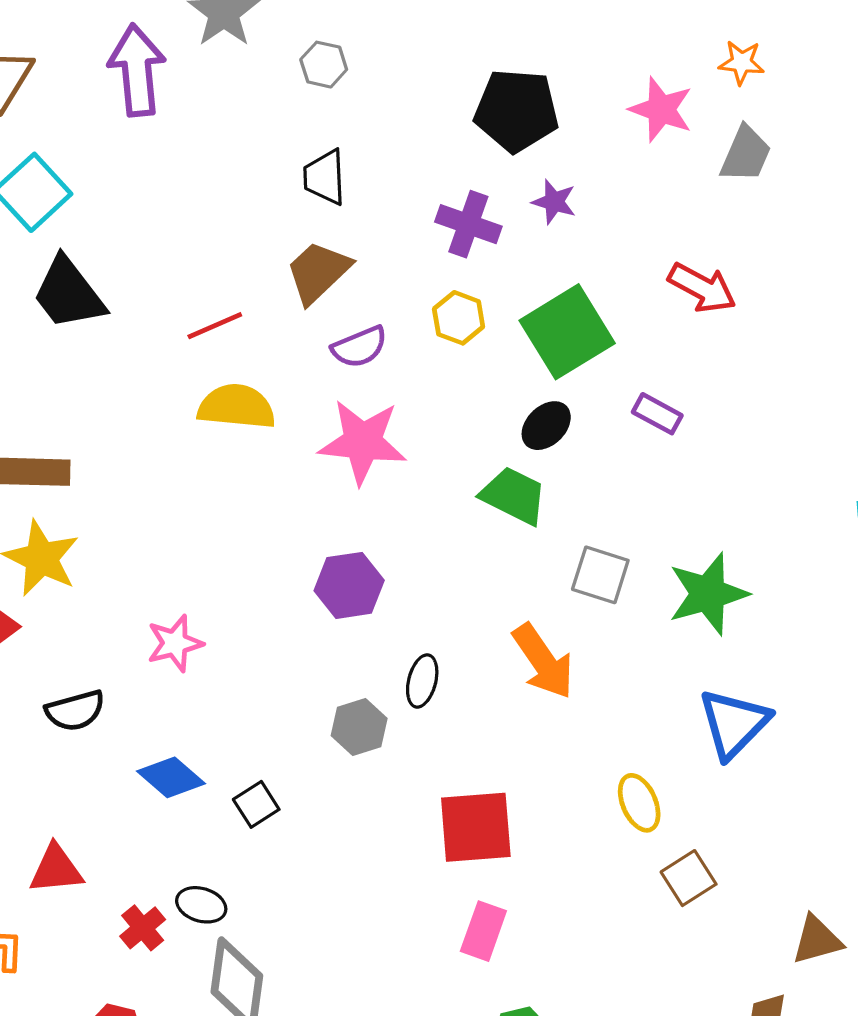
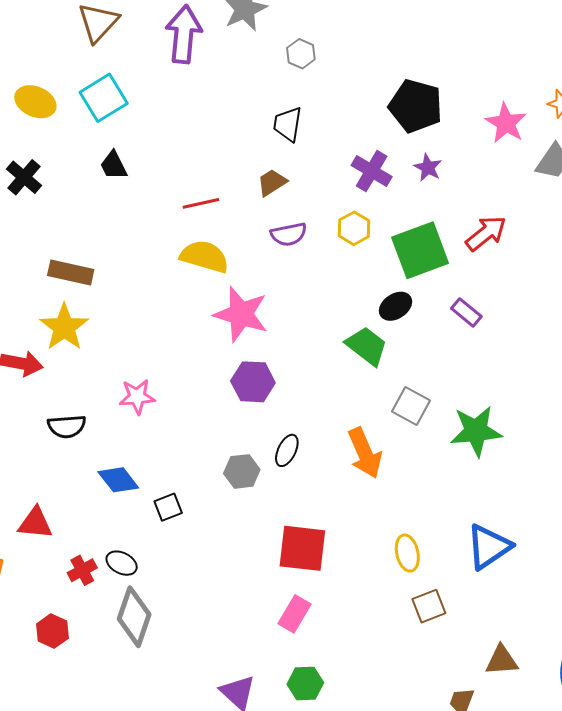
brown trapezoid: (318, 272) -> (272, 183), size x0.7
red arrow: (702, 288) -> (486, 233), moved, turned -78
black trapezoid: (69, 293) -> (114, 165), size x0.6
pink star: (363, 442) -> (241, 314), moved
blue triangle: (734, 723) -> (489, 547), moved

